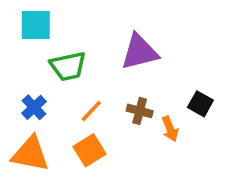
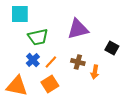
black square: (200, 104) -> (112, 48), moved
blue cross: (34, 107) -> (33, 60), moved
orange arrow: (170, 129) -> (95, 72), turned 32

